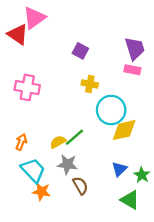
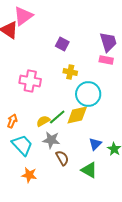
pink cross: (27, 88) -> (30, 81), moved
yellow diamond: (124, 130) -> (77, 115), moved
orange star: (41, 192) -> (29, 175), moved
green triangle: (130, 200) -> (89, 170), moved

